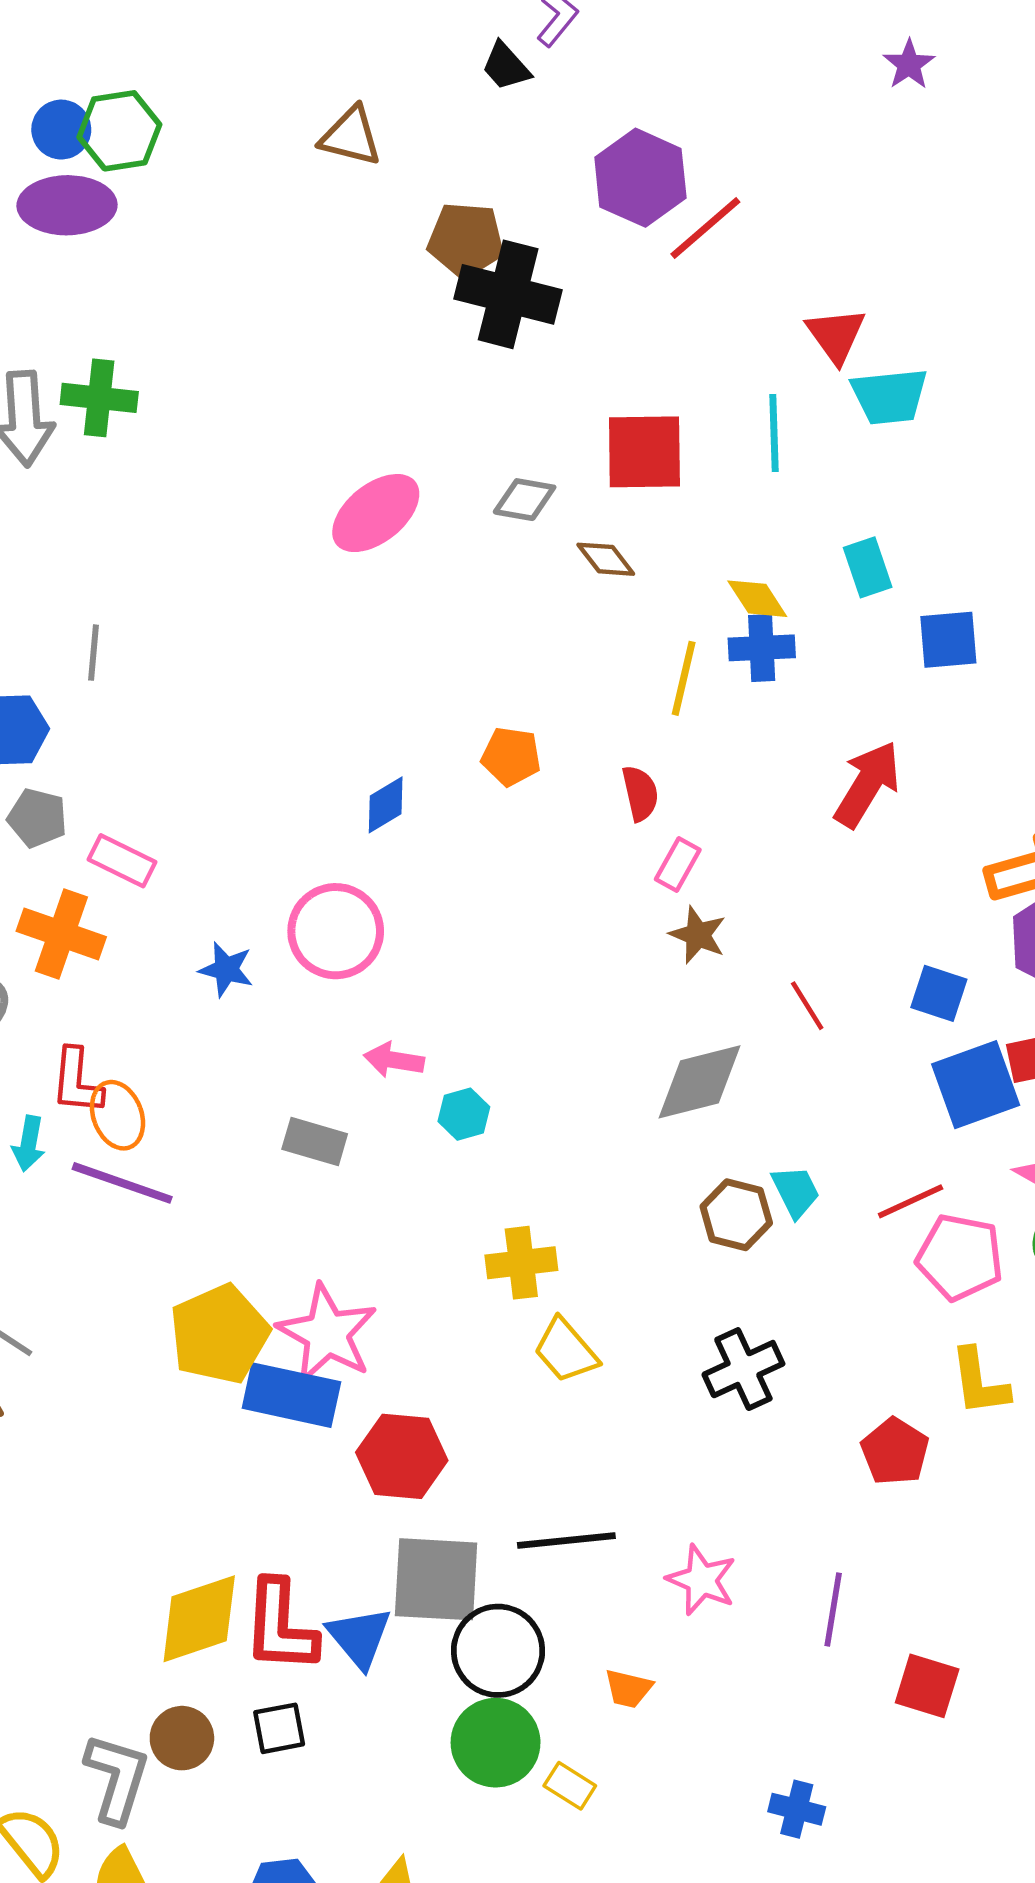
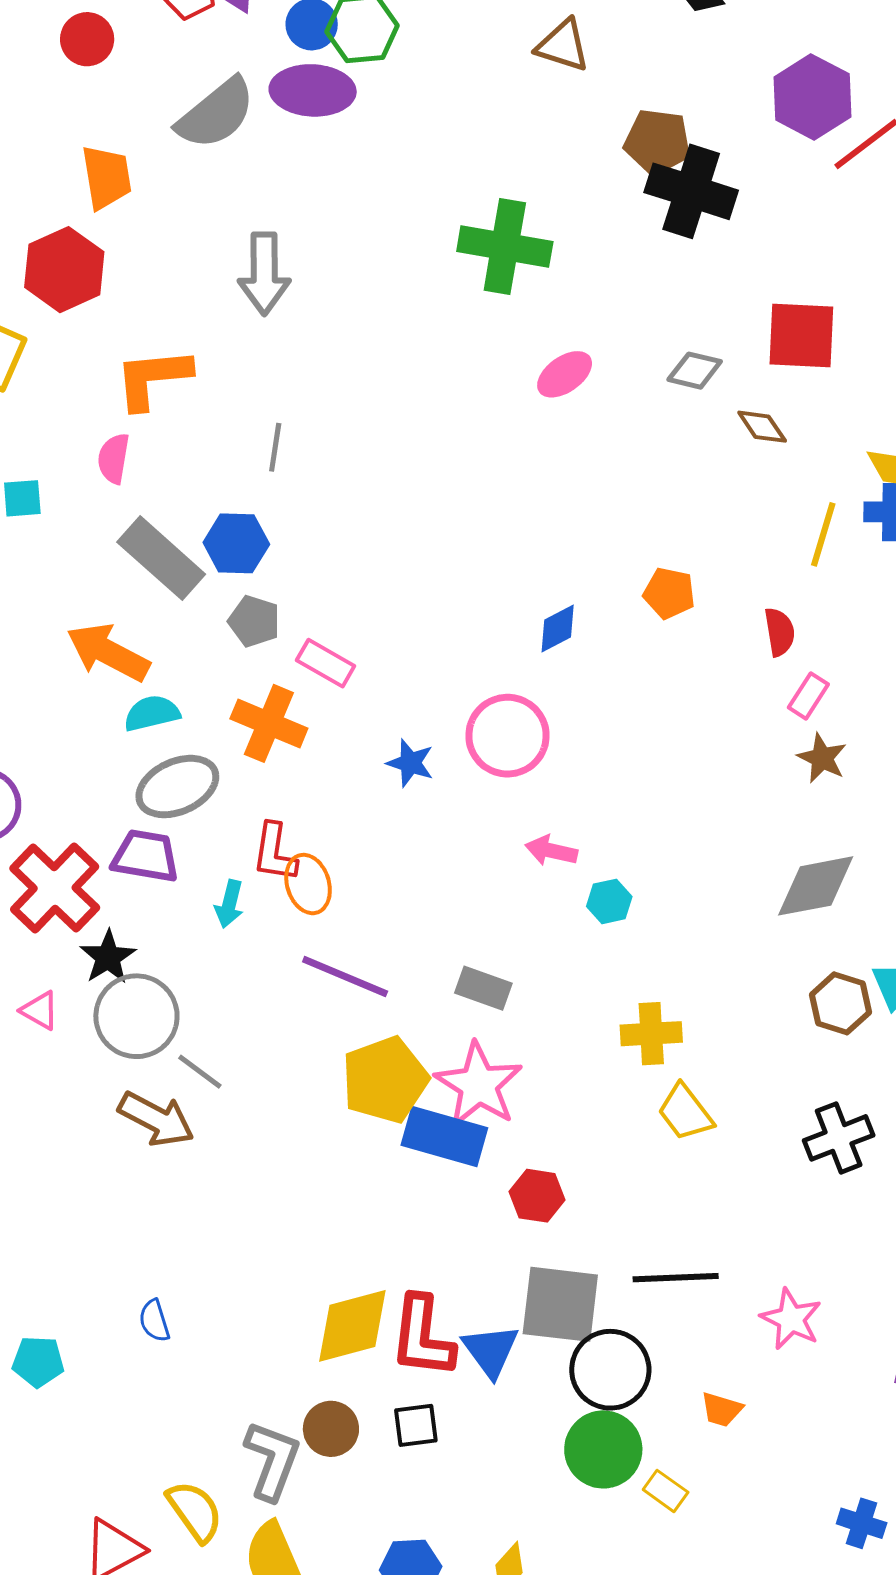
green cross: (99, 398) -> (505, 246), moved, size x1.4
pink ellipse: (376, 513) -> (565, 374), size x0.7
gray line: (94, 653) -> (275, 447), moved
gray rectangle: (315, 1142) -> (483, 988), moved
purple line: (122, 1183) -> (345, 976), moved
red hexagon: (402, 1456) -> (537, 1196), size x0.7

